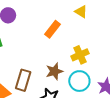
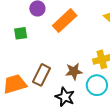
orange rectangle: (53, 29) -> (65, 21), moved, size x1.4

